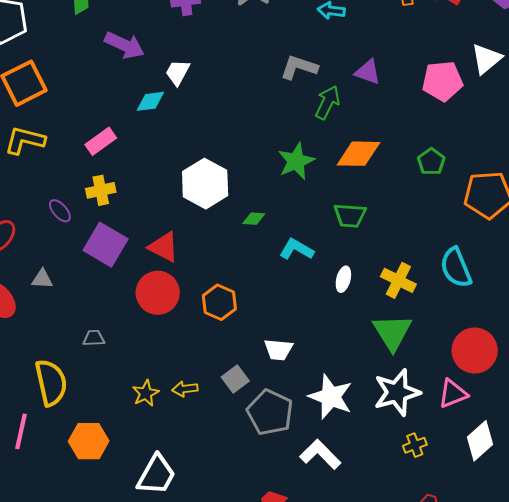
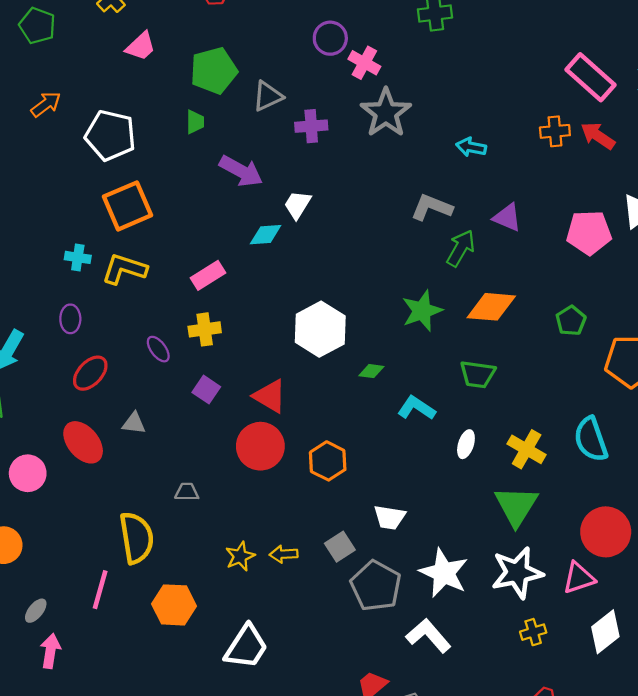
purple square: (106, 245) -> (206, 390), size x0.6

